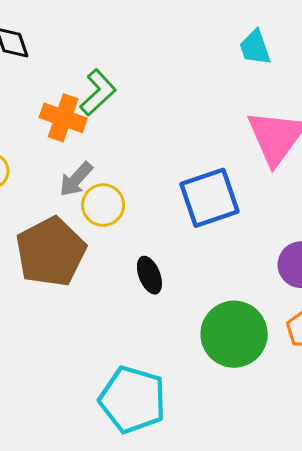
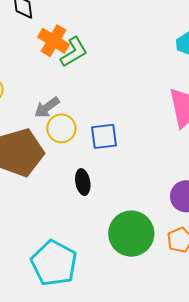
orange cross: (63, 118) -> (54, 41), moved
blue square: (209, 198) -> (104, 136), moved, size x0.7

